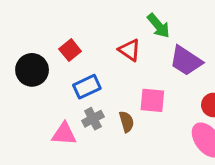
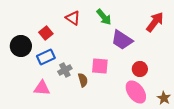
red triangle: (130, 50) -> (73, 18), moved
blue rectangle: (87, 87) -> (46, 57), moved
gray cross: (93, 119) -> (65, 70), moved

